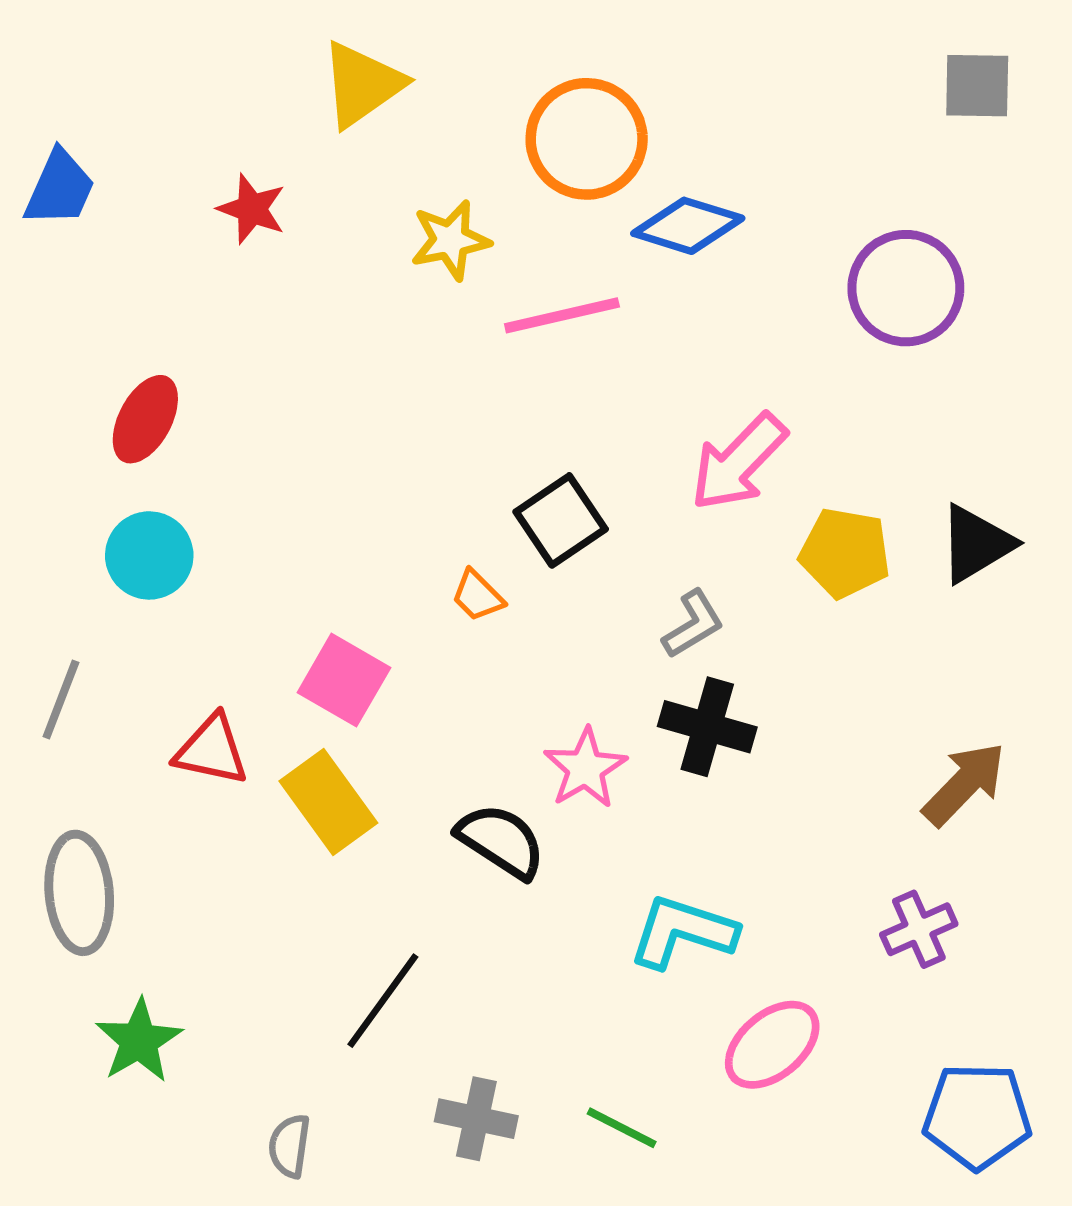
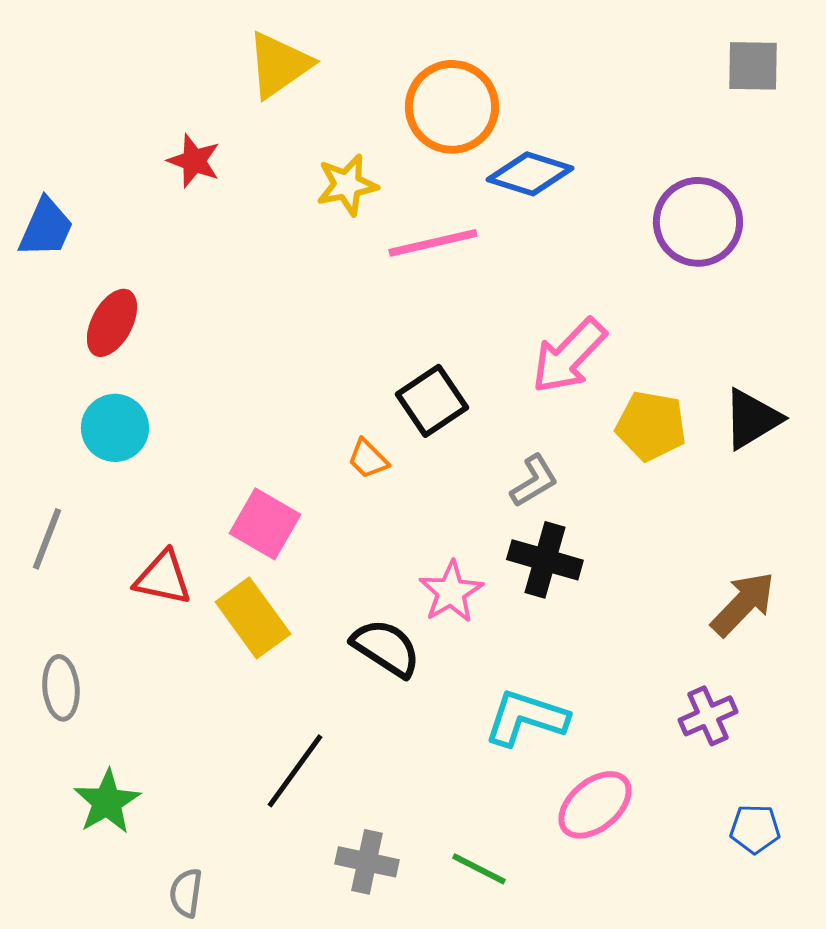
blue trapezoid: (60, 188) -> (46, 228), moved
gray ellipse: (79, 893) -> (61, 688), size x0.7
blue pentagon: (977, 1116) -> (755, 829), moved, size x0.6
gray semicircle: (289, 1146) -> (186, 893), moved

